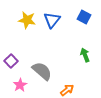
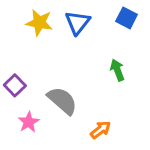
green arrow: (85, 55) -> (117, 70), moved

